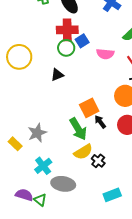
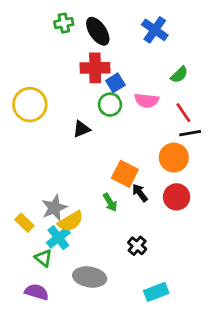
green circle: (66, 48) -> (110, 105), moved
orange square: (89, 108) -> (125, 174), turned -36
green arrow: (78, 129) -> (110, 202), size x0.6
yellow semicircle: (83, 152) -> (71, 221), moved
cyan cross: (43, 166) -> (58, 238), moved
green triangle: (40, 200) -> (43, 258), moved

